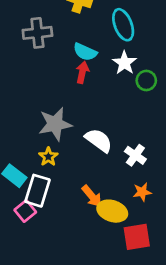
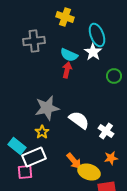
white star: (124, 63) -> (93, 52), moved
white rectangle: (37, 191) -> (34, 157), turned 50
pink square: (25, 211) -> (25, 172), turned 35

